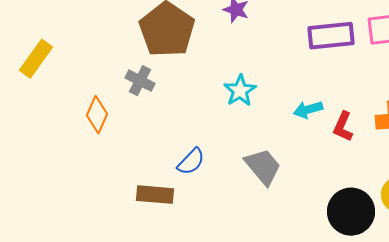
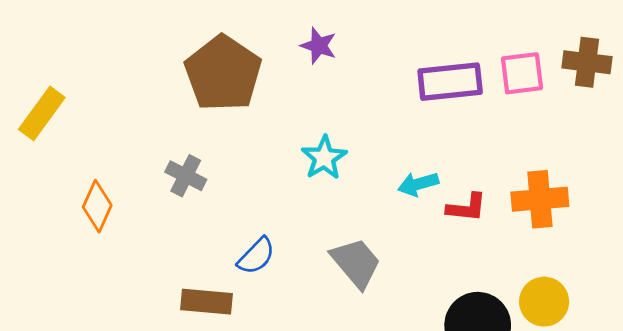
gray cross: (140, 81) -> (186, 176), moved
orange diamond: (97, 115) -> (97, 206), moved
red L-shape: (343, 127) -> (467, 208), turned -108

